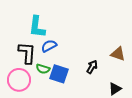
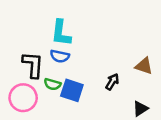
cyan L-shape: (37, 27) -> (61, 33), moved
blue semicircle: (49, 46) -> (60, 56), turned -140

